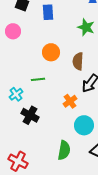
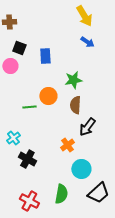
green star: (86, 27) -> (73, 80), moved, turned -30
pink circle: (13, 31) -> (10, 66), moved
green line: (38, 79) -> (29, 107), moved
red cross: (18, 161) -> (29, 201), moved

